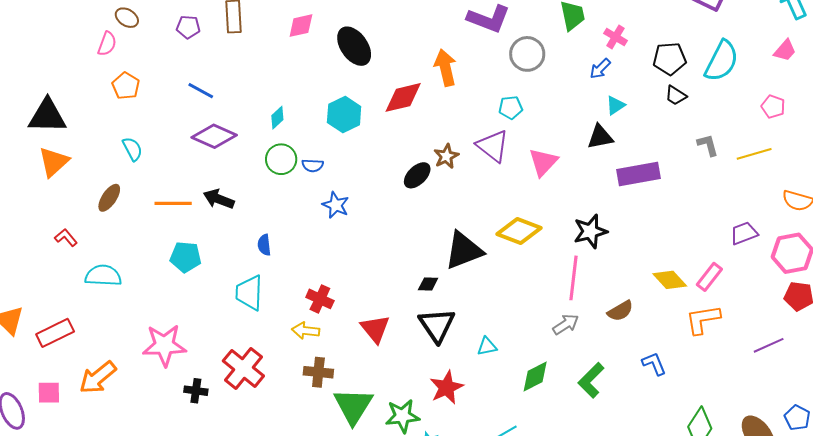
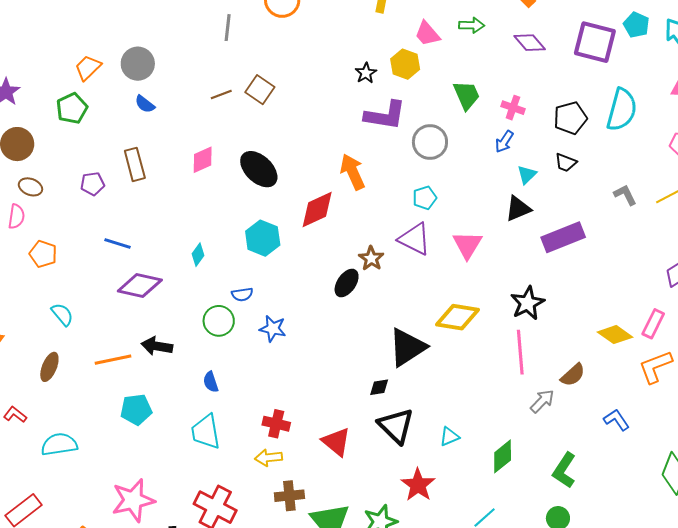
black trapezoid: (676, 95) -> (566, 163), moved
green circle: (281, 159) -> (219, 321), moved
gray arrow: (566, 324) -> (542, 401), moved
green L-shape: (591, 380) -> (564, 470), moved

